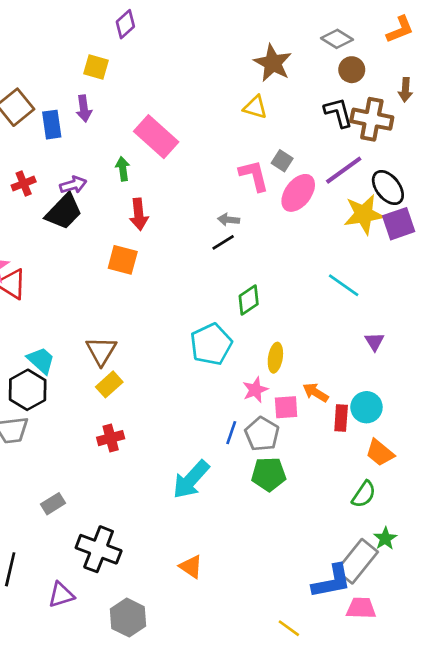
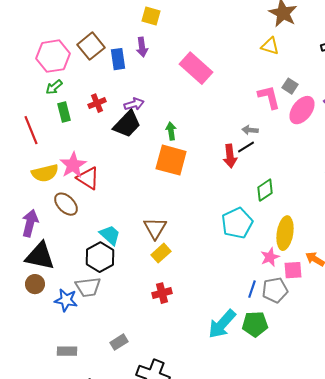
green arrow: (123, 169) -> (171, 131), moved
red arrow: (139, 214) -> (230, 156), moved
orange square: (123, 260) -> (171, 160), size x1.4
yellow ellipse: (275, 358) -> (285, 233), size x1.5
gray pentagon: (262, 434) -> (275, 290), turned 30
green pentagon: (269, 474) -> (255, 324), moved

